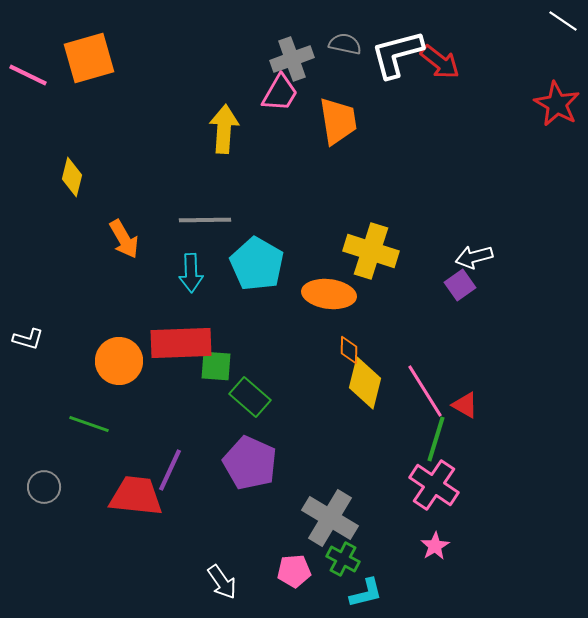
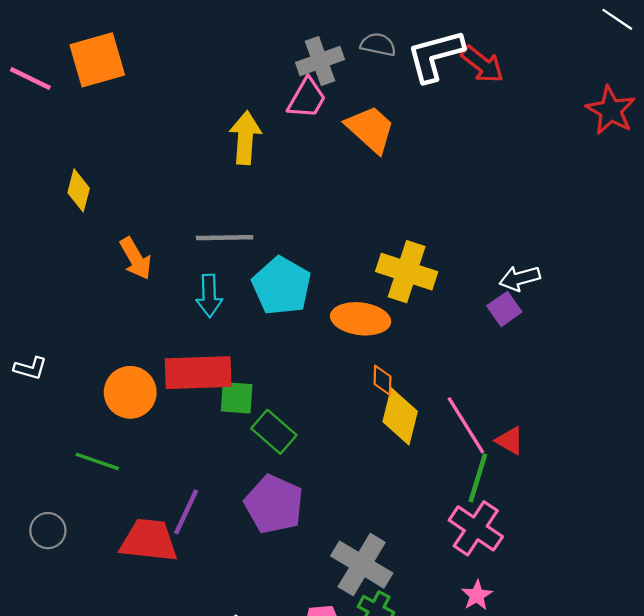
orange trapezoid: (338, 121) -> (370, 129), turned -39

